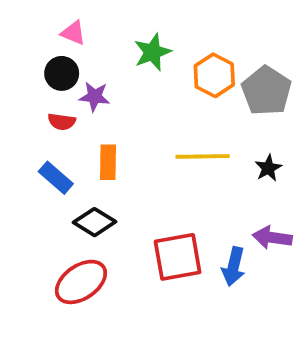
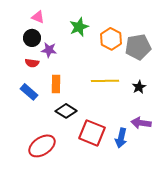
gray pentagon: (266, 91) -> (138, 47), turned 30
black diamond: (94, 222) -> (66, 111), moved
red square: (178, 257) -> (92, 133), turned 32

